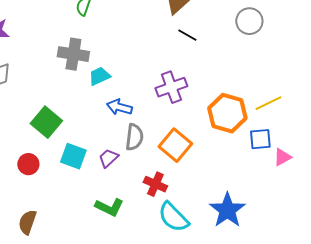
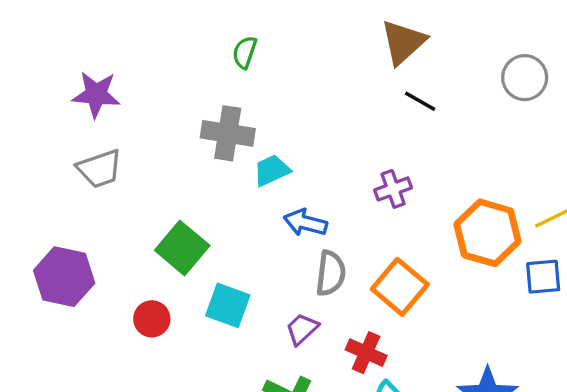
purple cross: (171, 87) -> (393, 189), size x0.7
purple trapezoid: (108, 158) -> (302, 329), moved

